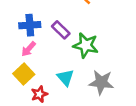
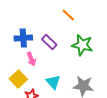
green star: (86, 45) -> (82, 45), moved
pink arrow: (29, 49) -> (31, 59), moved, turned -64

